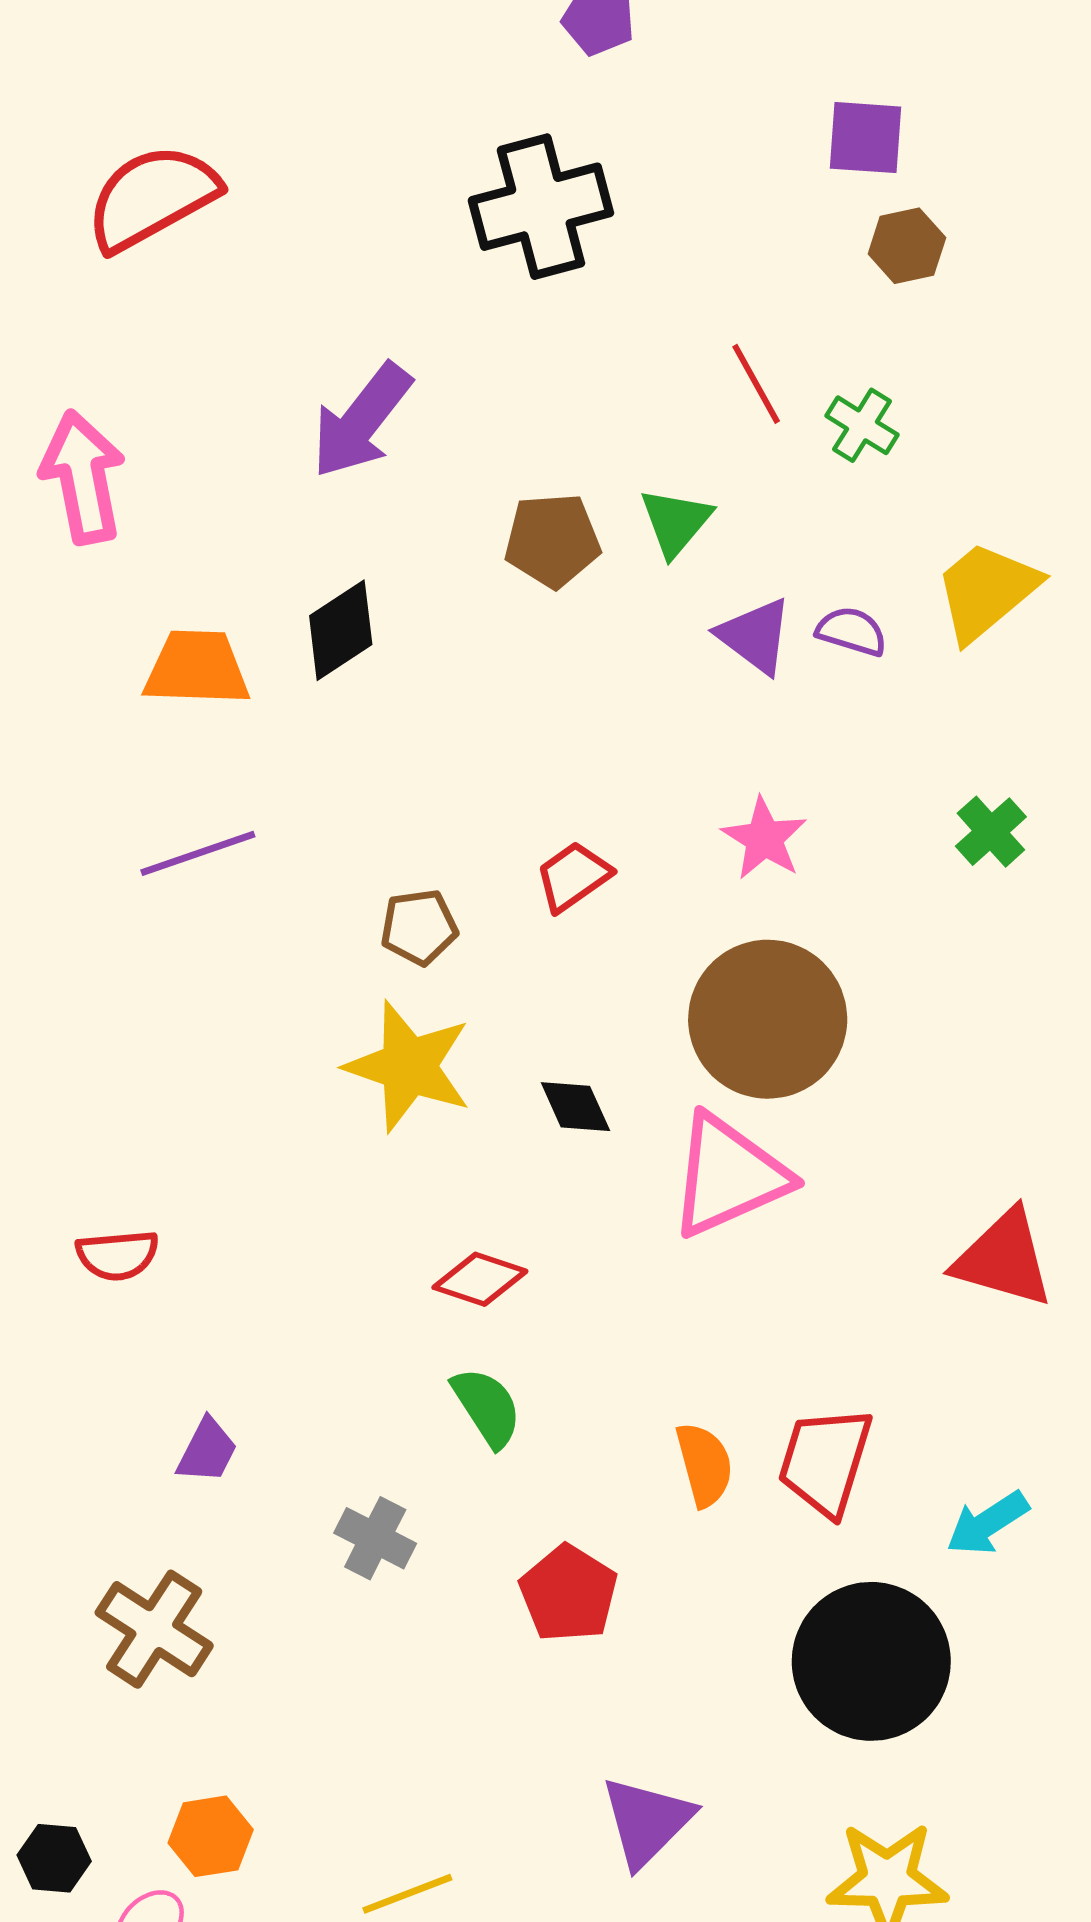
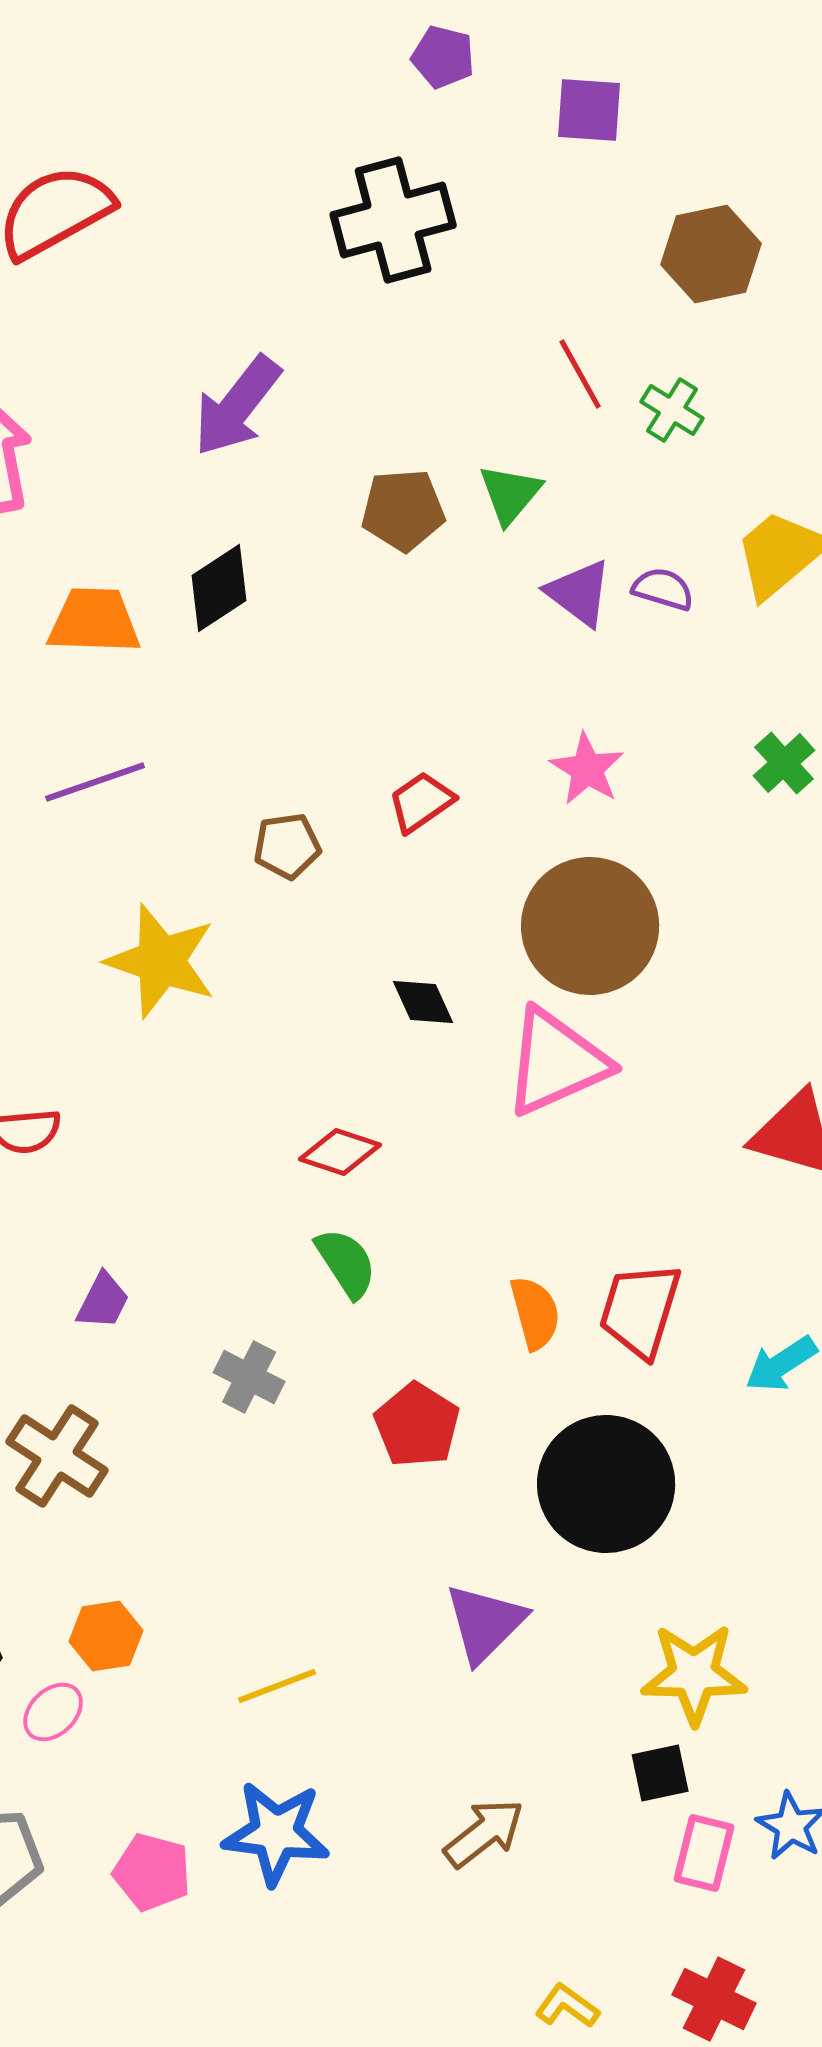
purple square: (865, 138) -> (589, 110), moved
brown hexagon: (907, 246) -> (711, 254), size x1.5
yellow star: (409, 1066) -> (161, 961), moved
black circle: (871, 1661) -> (606, 1484), moved

